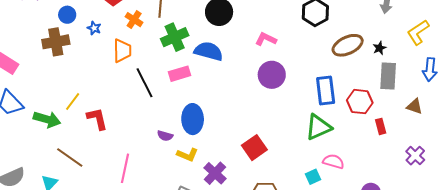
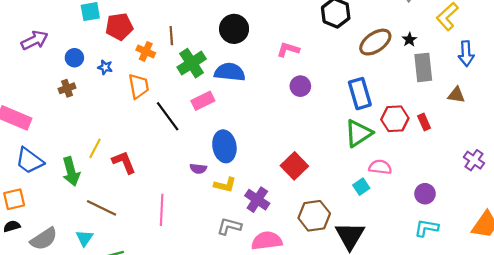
brown cross: (56, 42) -> (67, 88), size x0.6
purple circle: (272, 75) -> (300, 86), size x0.7
red hexagon: (360, 102) -> (395, 119), moved
green arrow: (47, 119) -> (71, 172), turned 68
purple cross: (415, 156) -> (474, 160), moved

